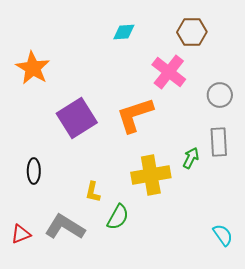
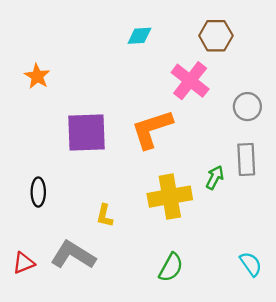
orange star: (33, 68) -> (37, 76), size x0.7
purple square: (77, 118) -> (87, 132), turned 30
green semicircle: (118, 217) -> (171, 267), moved

